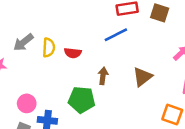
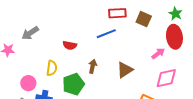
yellow semicircle: (49, 48) -> (52, 68), moved
green pentagon: (82, 100) -> (73, 84), turned -30

